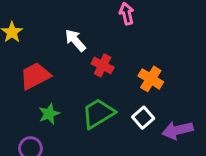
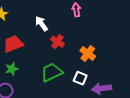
green star: (49, 114) -> (12, 69), moved
white square: (143, 118) -> (80, 78), turned -32

